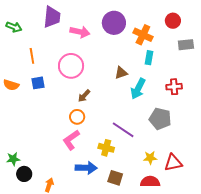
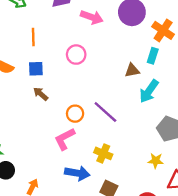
cyan rectangle: (149, 58) -> (153, 56), moved
pink circle: (71, 66) -> (76, 55), size x0.7
brown arrow: (84, 96) -> (41, 94), moved, turned 80
purple line: (123, 130) -> (105, 112), moved
yellow star: (150, 158) -> (156, 161), moved

